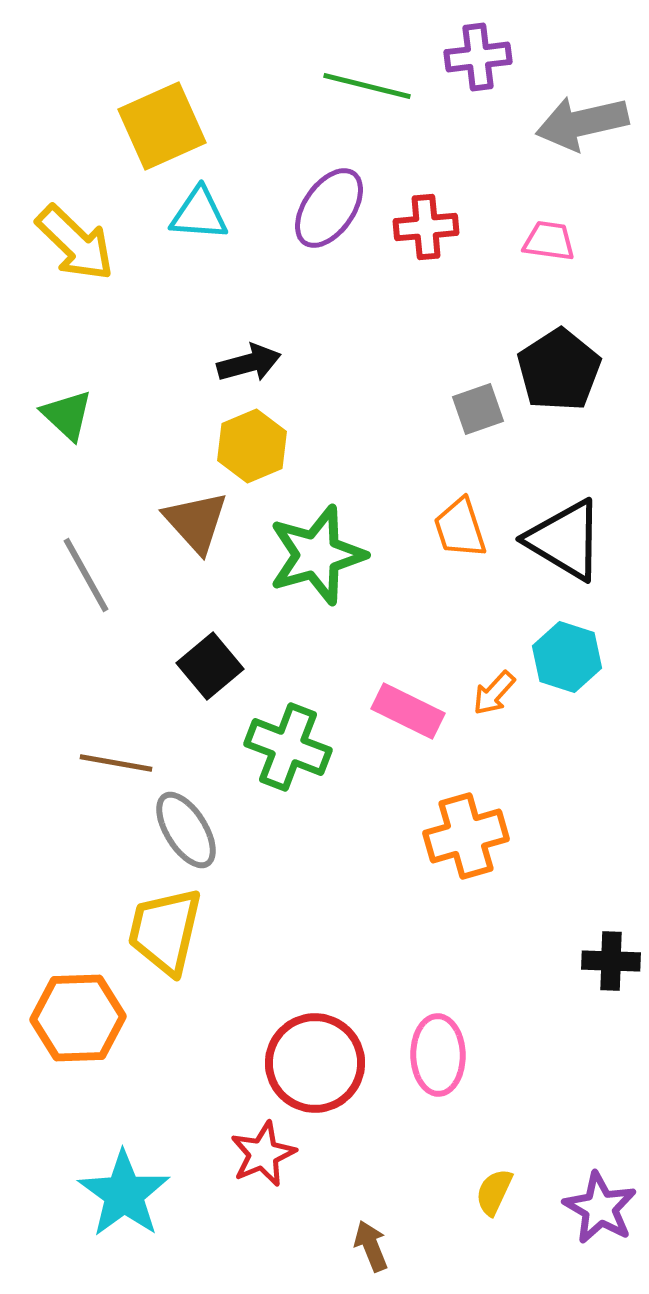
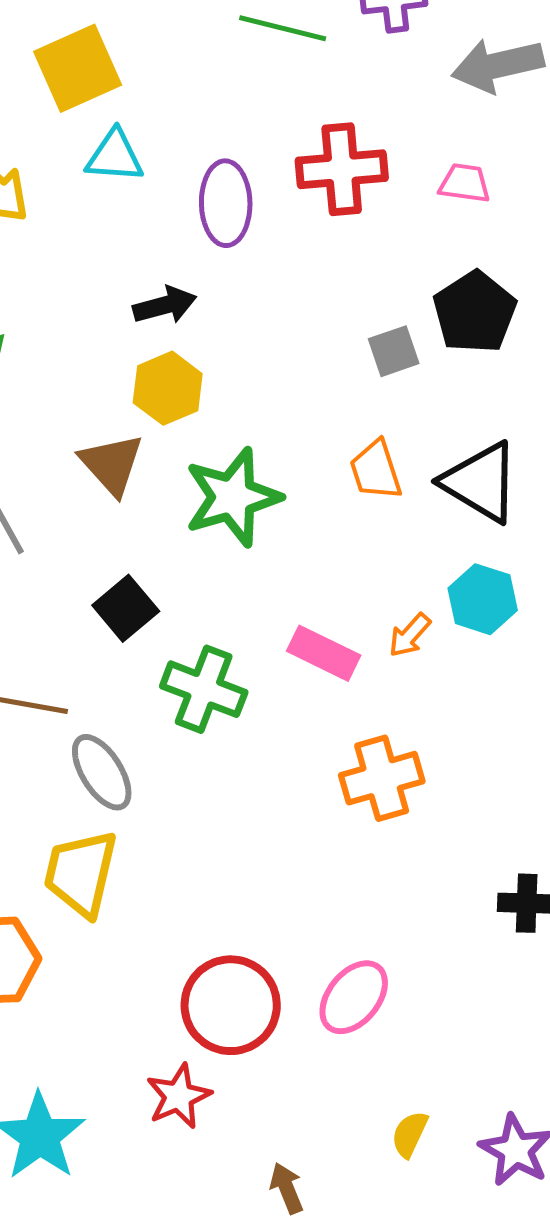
purple ellipse: (329, 208) -> (226, 203), moved, turned -36
red cross: (426, 227) -> (342, 169), size x1.4
pink ellipse: (438, 1055) -> (354, 997), turned 40

